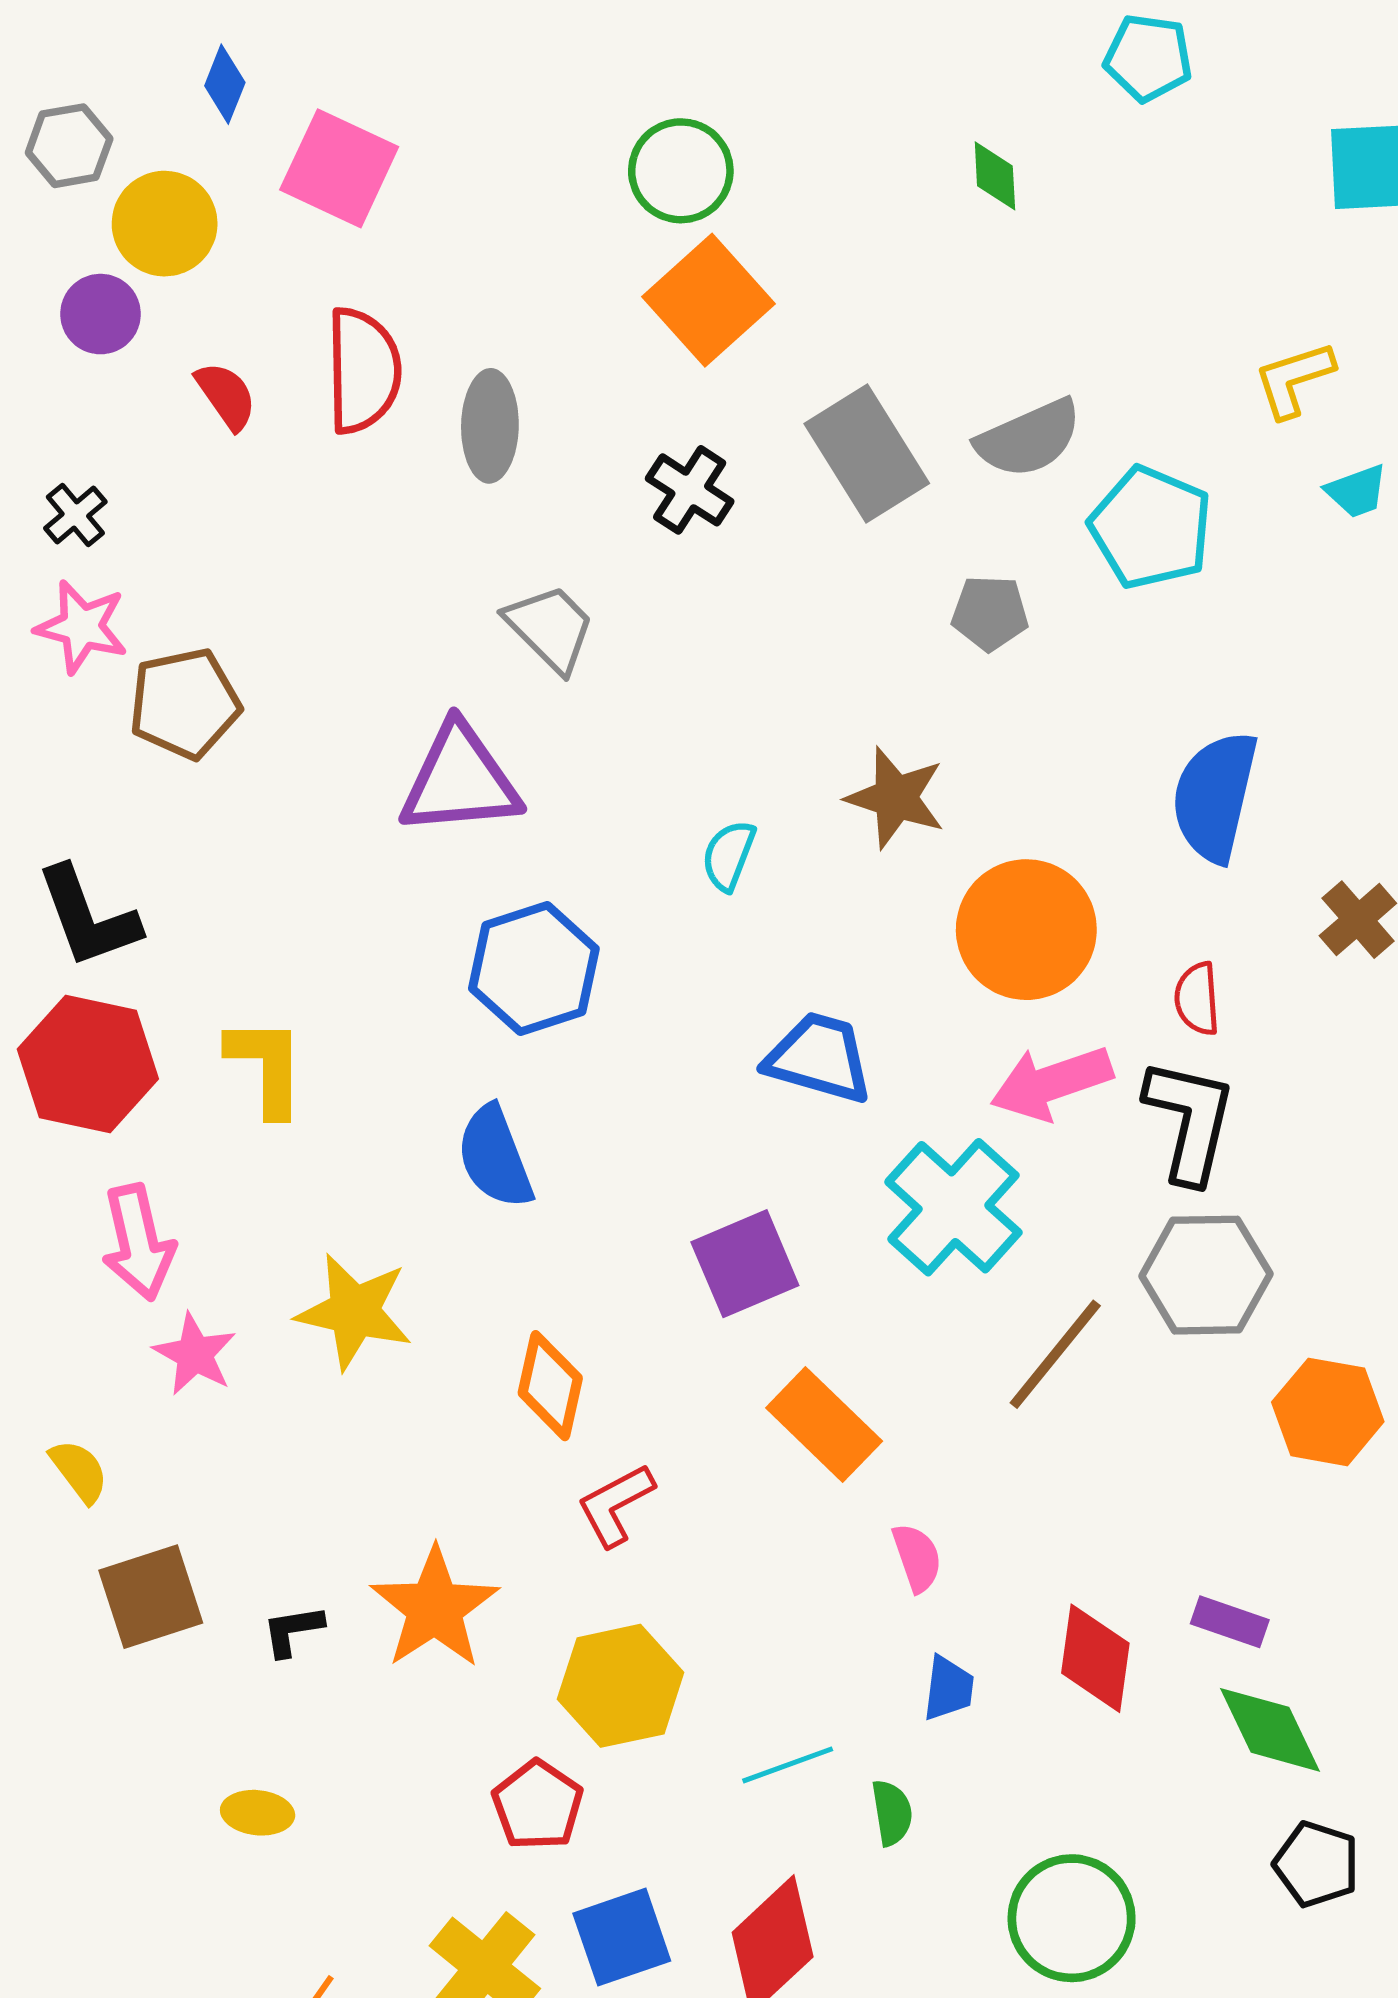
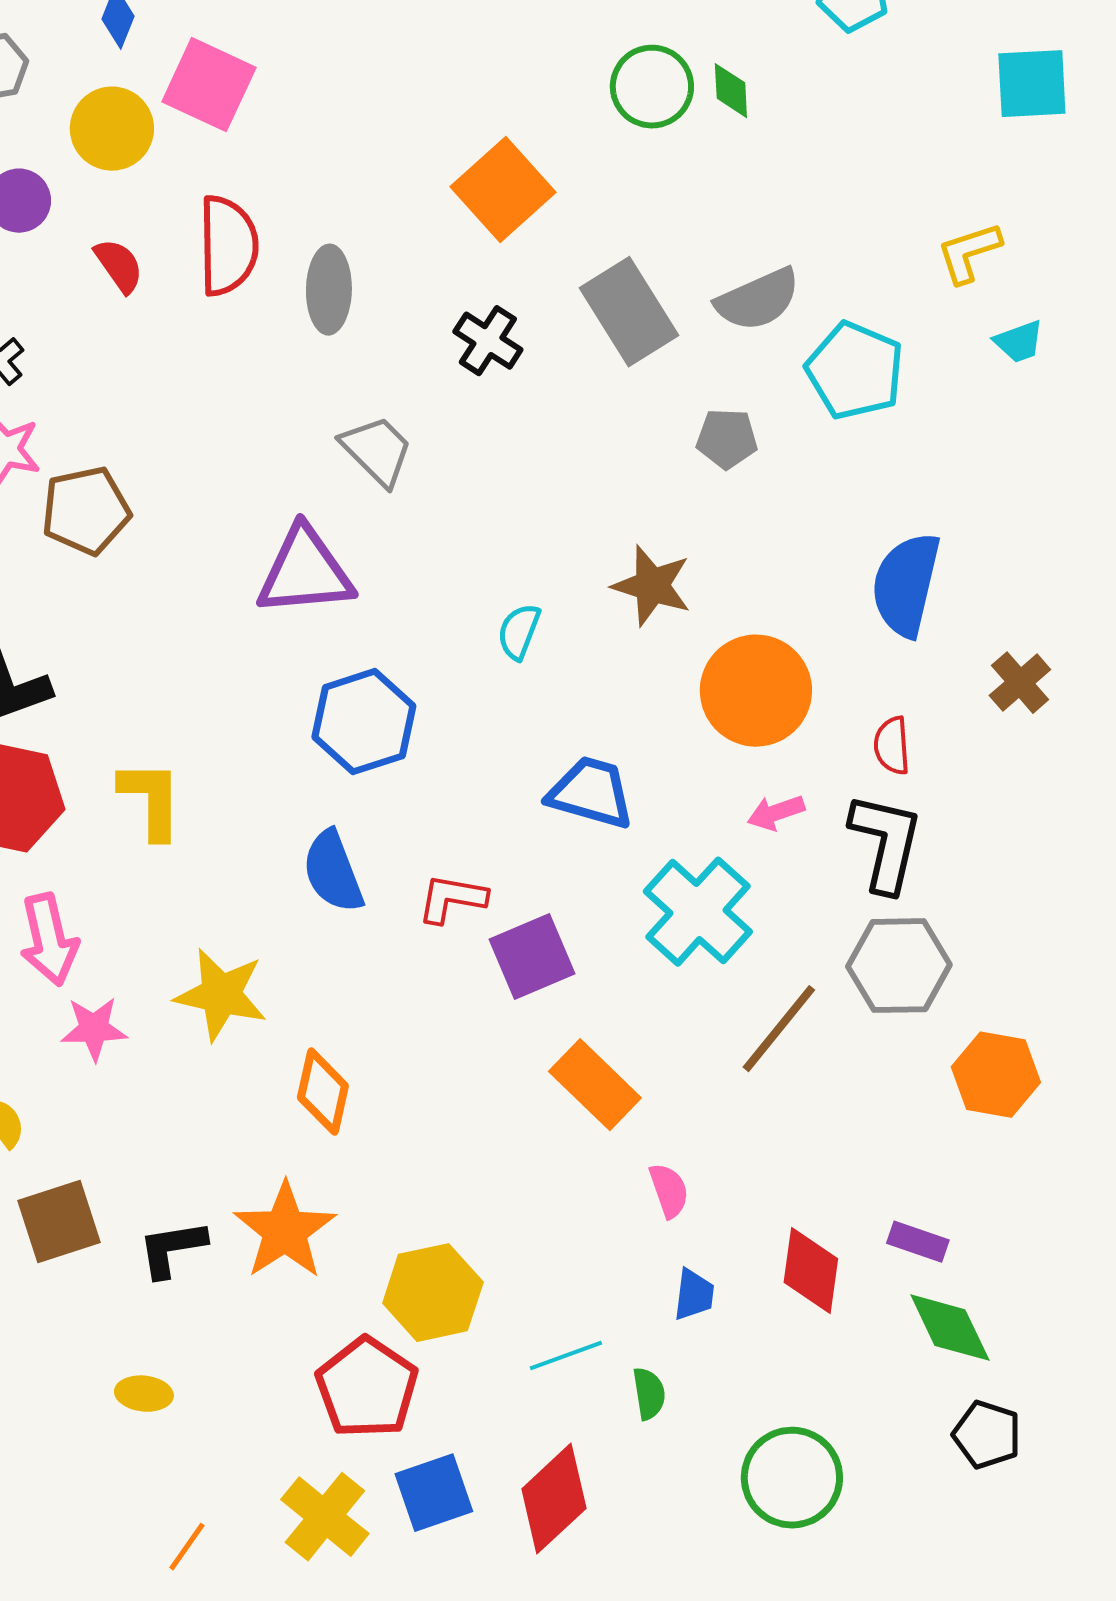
green circle: (681, 171) -> (652, 87), moved
yellow circle: (165, 224) -> (112, 129), moved
pink arrow: (1051, 1083) -> (776, 813), size x0.6
pink star: (195, 1354) -> (94, 1029), turned -30
orange diamond: (550, 1386) -> (323, 1092), moved
red L-shape: (616, 1505) -> (452, 899), moved, turned 38
black L-shape: (293, 1631) -> (172, 1249), size x1.4
red pentagon: (538, 1805) -> (367, 1388), size x1.4

